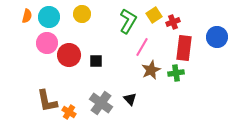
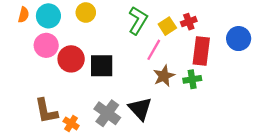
yellow square: (154, 15) -> (167, 26), moved
black square: (96, 61) -> (102, 66), size x1.6
black triangle: (130, 99) -> (140, 109), size x1.6

